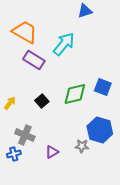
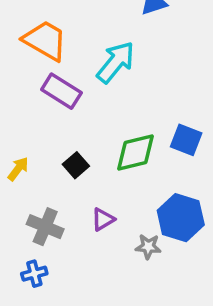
purple triangle: (52, 152) -> (103, 219), moved
blue cross: (14, 154) -> (34, 274), moved

